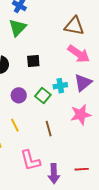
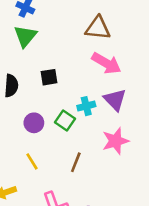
purple triangle: (83, 83) -> (115, 100), turned -30
brown line: (49, 129) -> (76, 162), turned 42

